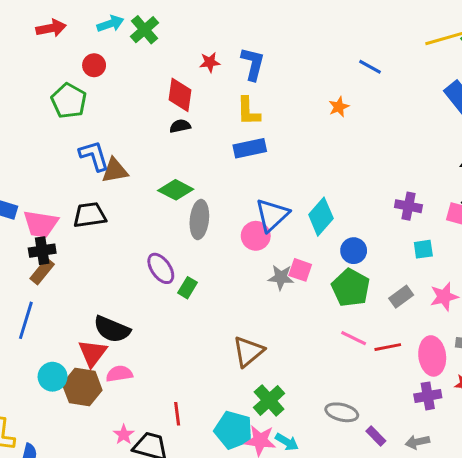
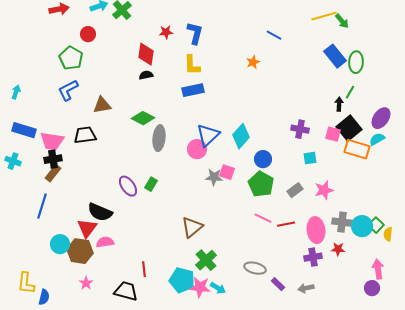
blue L-shape: (94, 156) -> (68, 90), moved, turned -100
purple ellipse: (161, 268) -> (128, 186), moved
pink star: (124, 435) -> (86, 283), moved

